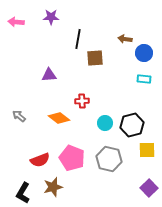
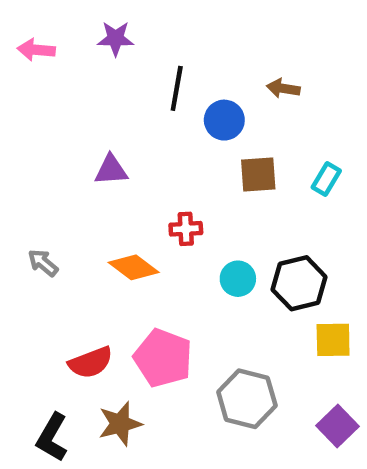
blue circle: (144, 53) -> (224, 120), moved
brown square: (95, 58) -> (258, 174), moved
cyan rectangle: (144, 79) -> (326, 179), turned -64
gray hexagon: (109, 159) -> (247, 399), moved

